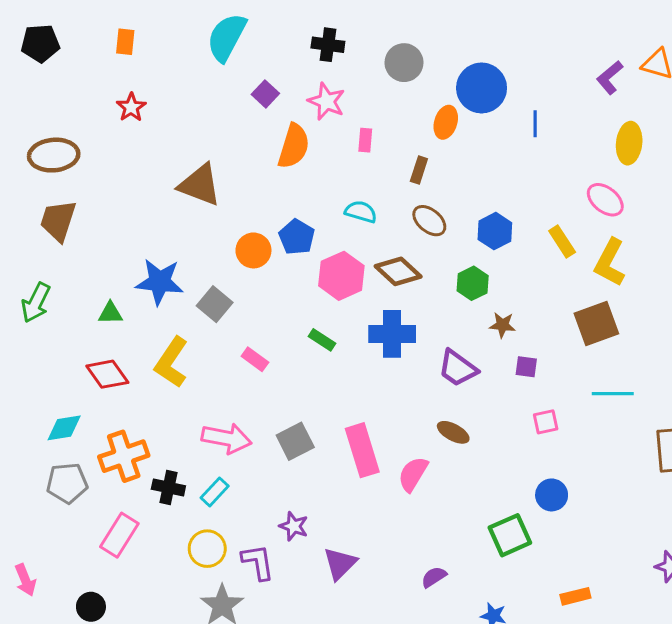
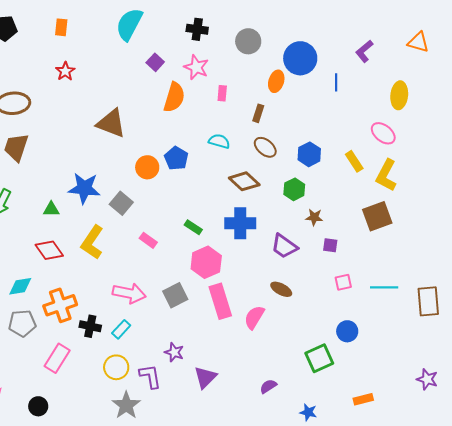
purple L-shape: (610, 78) -> (364, 51), moved
pink hexagon: (341, 276) -> (206, 262), moved
cyan line: (613, 394) -> (384, 287), moved

